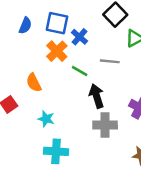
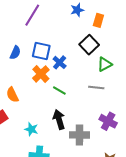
gray line: (110, 61) -> (96, 88), moved
orange semicircle: (34, 83) -> (12, 95), moved
black arrow: (97, 96) -> (59, 119), moved

